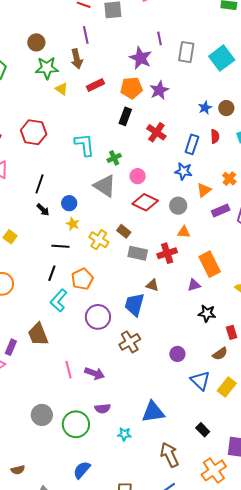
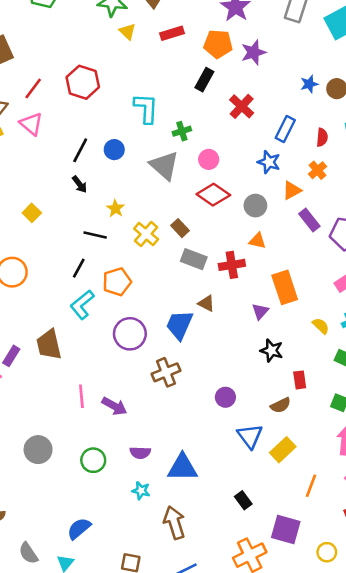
red semicircle: (215, 136) -> (322, 137), moved
orange cross: (229, 179) -> (318, 170), moved
blue circle: (69, 203) -> (114, 150), moved
purple rectangle: (221, 211) -> (309, 220), turned 66
purple triangle: (194, 285) -> (260, 311), turned -40
purple semicircle: (103, 408) -> (140, 453), moved
green circle: (76, 424) -> (93, 460), moved, size x0.7
brown arrow: (169, 455) -> (174, 523), moved

